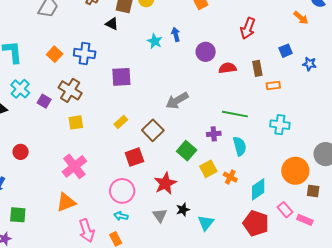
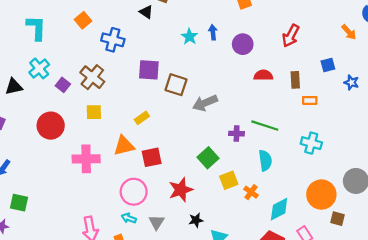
purple circle: (206, 52) -> (243, 44), moved
orange square: (55, 54) -> (83, 20), moved
brown square: (153, 130) -> (176, 85), moved, turned -35
purple cross: (214, 134) -> (237, 134), moved
red circle: (21, 152) -> (51, 126), moved, size x1.6
pink cross: (74, 166) -> (86, 159), turned 30
orange triangle: (66, 202) -> (124, 146), moved
gray triangle: (160, 215) -> (156, 222), moved

